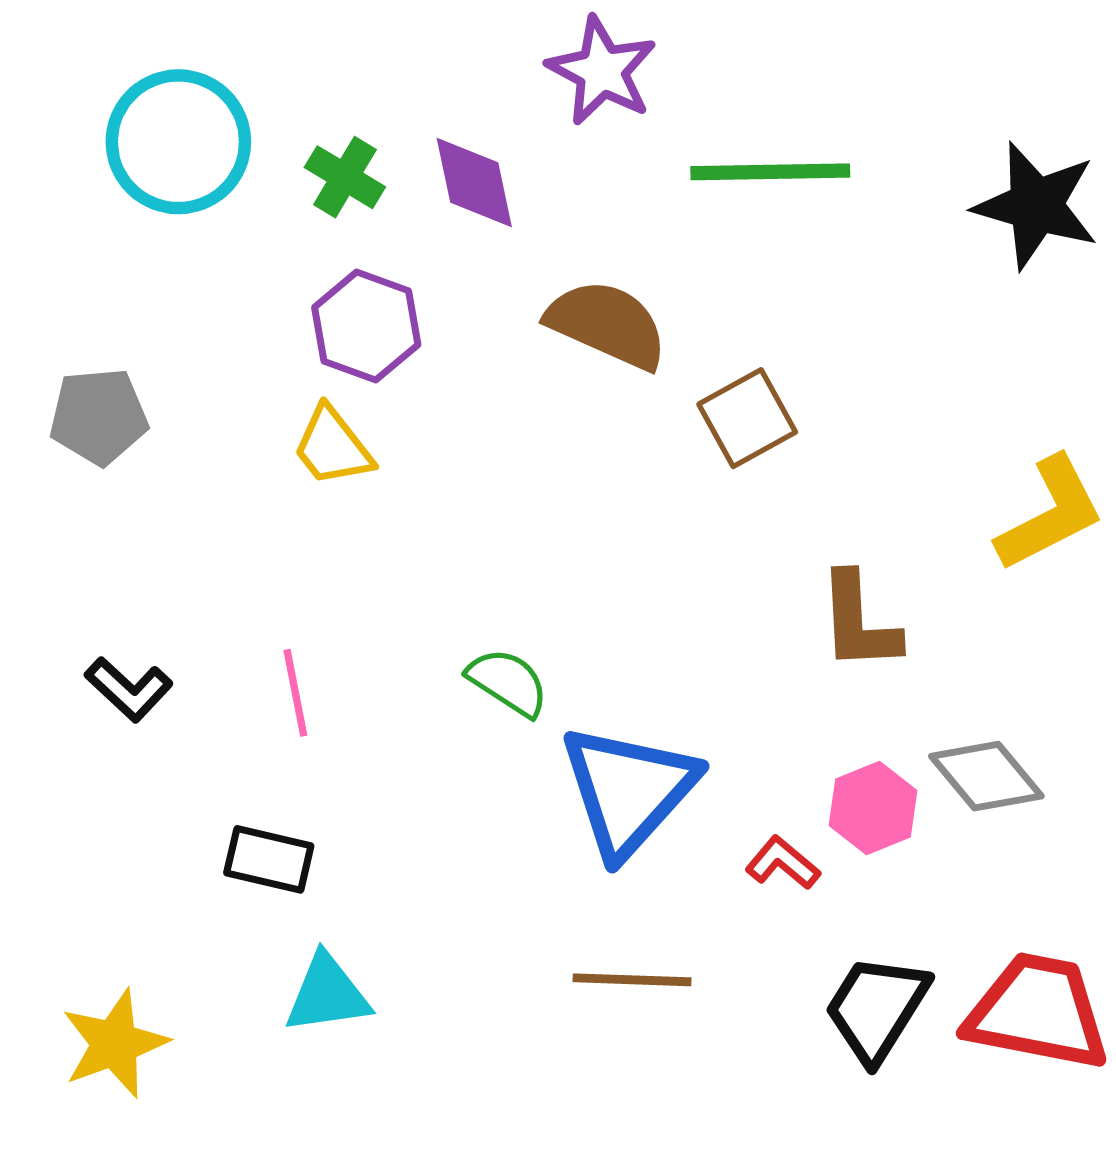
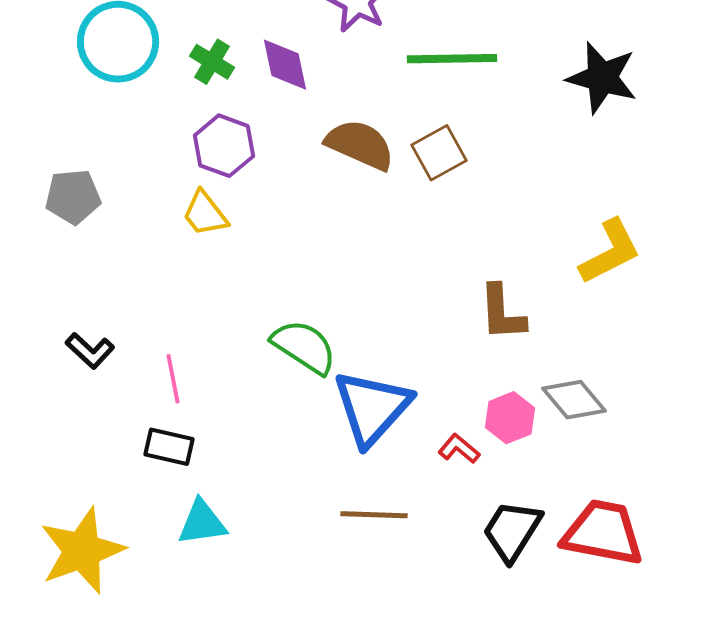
brown square: (747, 418) -> (439, 153), moved
green semicircle: (508, 682) -> (304, 347), size x1.4
pink line: (295, 693) -> (173, 379), moved
yellow star: (115, 1044) -> (82, 551), size x1.4

